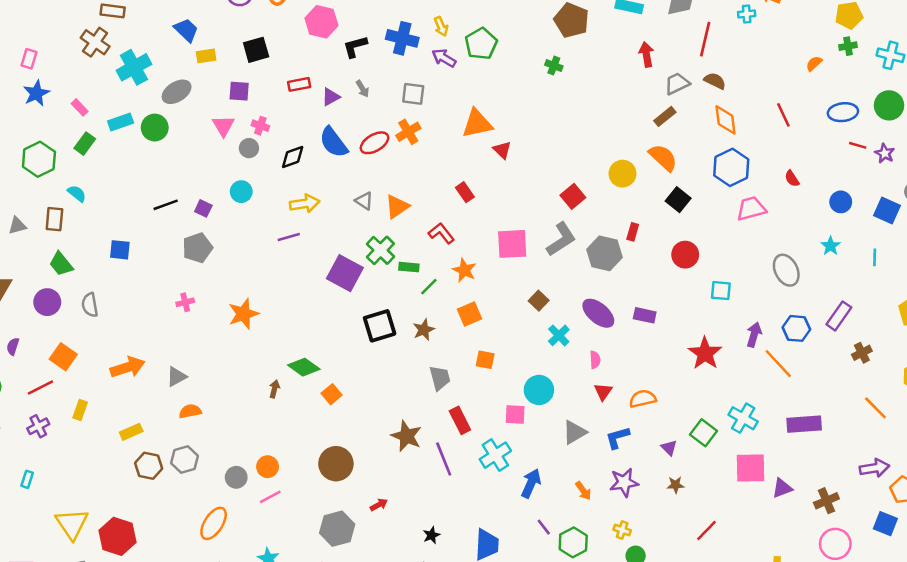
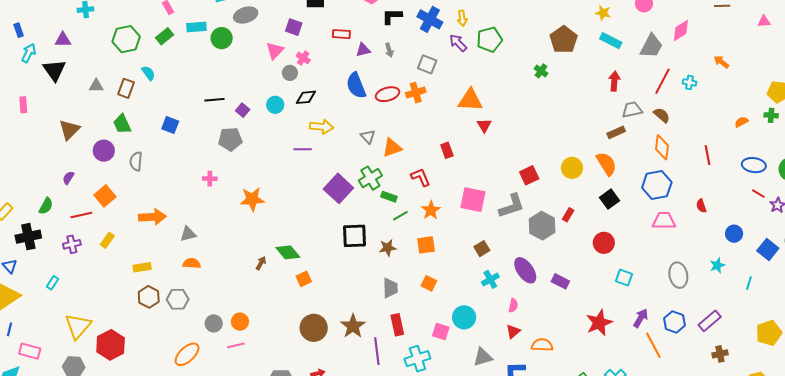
cyan cross: (747, 14) -> (690, 82), moved
black diamond: (293, 157) -> (306, 97), moved
brown circle: (336, 464) -> (314, 328), moved

